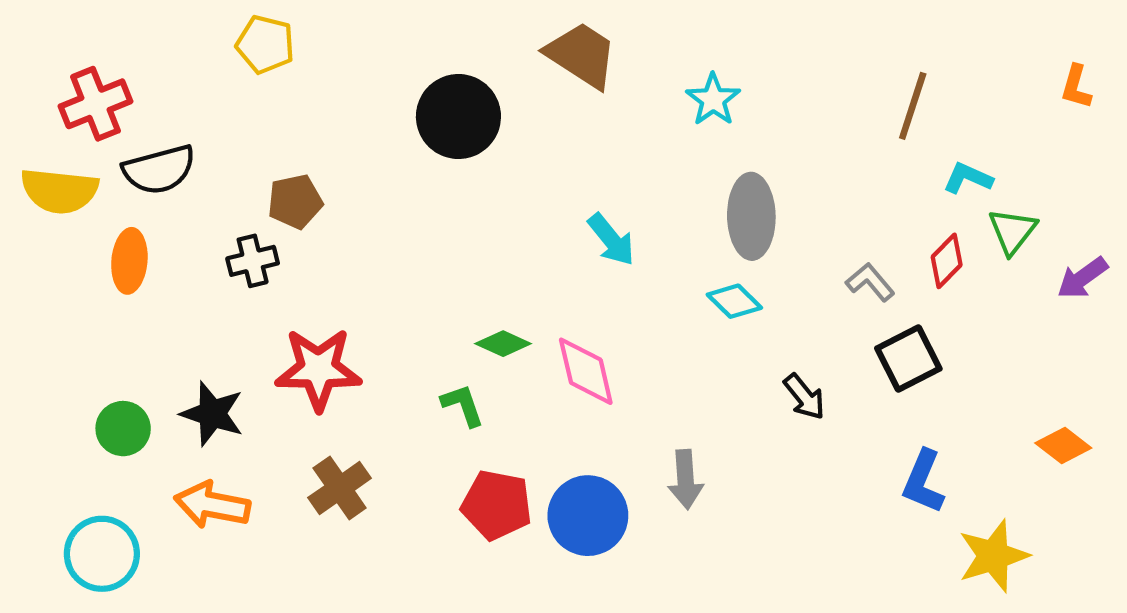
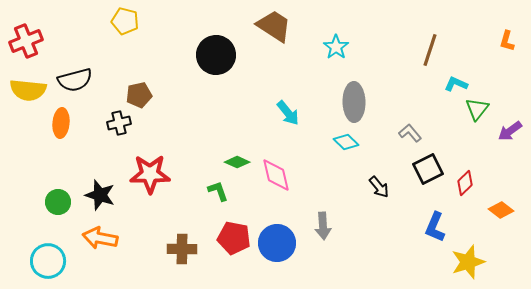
red cross: (95, 104) -> (26, 41), moved
red diamond: (947, 261) -> (465, 183), moved
brown cross: (340, 488) -> (182, 249), moved, turned 36

